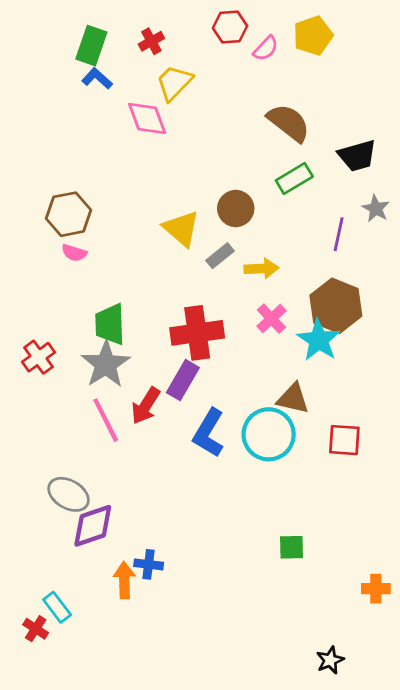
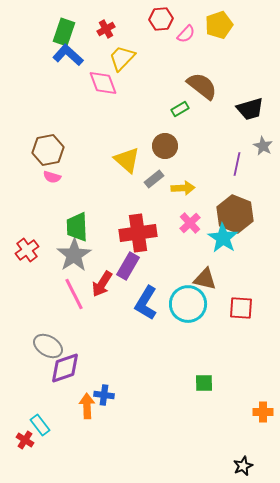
blue L-shape: (97, 78) -> (68, 55), size x1.4
green rectangle: (294, 178) -> (180, 109), moved, size x0.7
black star: (330, 660) -> (243, 466), moved

